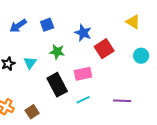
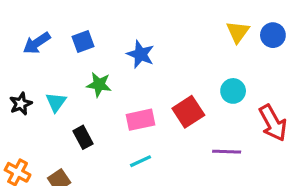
yellow triangle: (133, 22) -> (238, 32), moved, turned 35
red square: (104, 49) -> (188, 112), moved
black rectangle: (57, 85) -> (83, 137), moved, size x0.6
purple line: (122, 101) -> (227, 152), moved

